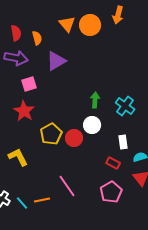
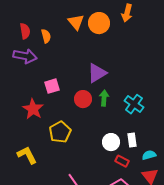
purple triangle: (56, 61) -> (97, 73), moved
pink square: (29, 84) -> (52, 86), moved
white circle: (92, 125) -> (111, 142), moved
red circle: (74, 138) -> (83, 99), moved

